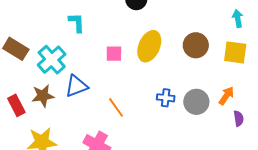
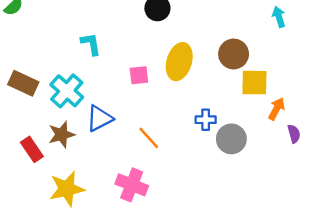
yellow square: (235, 52) -> (254, 83), moved
gray circle: (196, 102) -> (231, 139), moved

